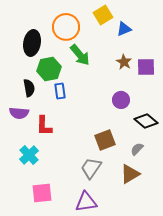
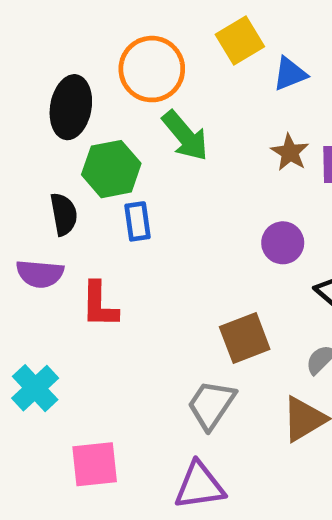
cyan cross: (29, 155) -> (35, 388), moved

